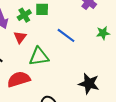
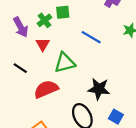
black star: (89, 84) -> (99, 89), moved

